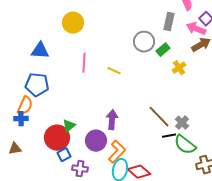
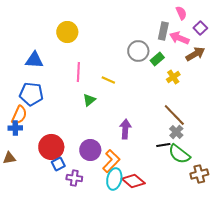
pink arrow: (196, 29) -> (179, 38), moved
brown line: (159, 117) -> (174, 115), moved
purple arrow: (112, 120) -> (125, 129), moved
green triangle: (69, 126) -> (89, 100), moved

